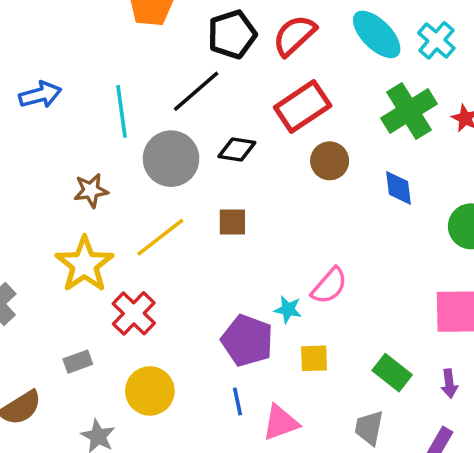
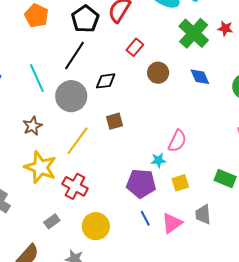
red rectangle: (303, 106) -> (135, 47), size x0.6
gray trapezoid: (369, 428) -> (203, 214), moved

